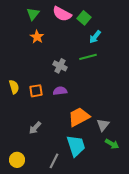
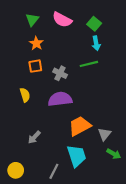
green square: (84, 18) -> (94, 24), moved
cyan arrow: (95, 37) -> (96, 43), turned -48
yellow semicircle: (14, 87) -> (25, 95), moved
orange square: (36, 91) -> (35, 66), moved
purple semicircle: (60, 91) -> (60, 99), size x1.6

